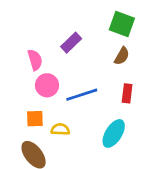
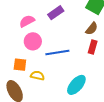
pink semicircle: (35, 60) -> (27, 21), turned -112
red rectangle: (127, 93) -> (93, 47), moved

